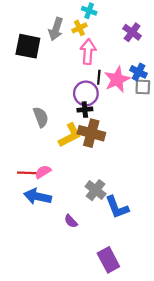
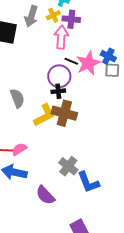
purple cross: (132, 32) -> (71, 19), moved, turned -30
black line: (99, 77) -> (71, 61), turned -72
purple semicircle: (71, 221) -> (45, 195), size x1.5

